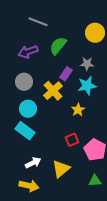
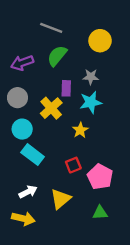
gray line: (38, 22) -> (51, 28), moved
purple rectangle: (66, 74) -> (66, 88), turned -32
cyan rectangle: (25, 131) -> (33, 155), moved

